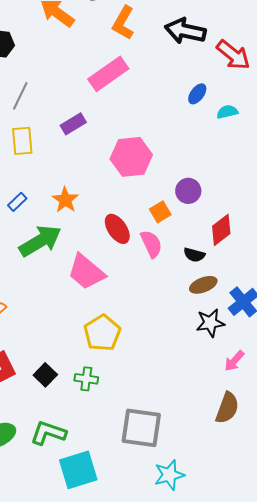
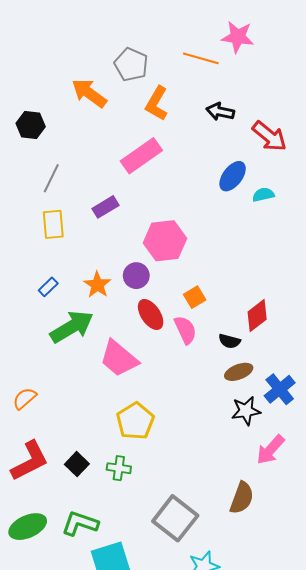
black arrow: (185, 31) -> (220, 112), size x0.7
blue ellipse: (197, 94) -> (233, 176), size x1.4
purple circle: (188, 191) -> (136, 276), moved
pink arrow: (234, 361) -> (270, 450), size x1.4
brown semicircle: (227, 408) -> (242, 498), moved
gray square: (141, 428) -> (175, 518), turned 30

